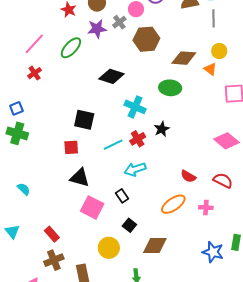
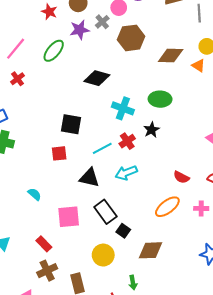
green ellipse: (170, 88) -> (160, 99), moved
black triangle: (80, 178) -> (89, 178), moved
cyan semicircle: (24, 189) -> (35, 194), moved
black rectangle: (122, 196) -> (105, 212), moved, size x1.6
pink square: (92, 207) -> (69, 217), moved, turned -30

